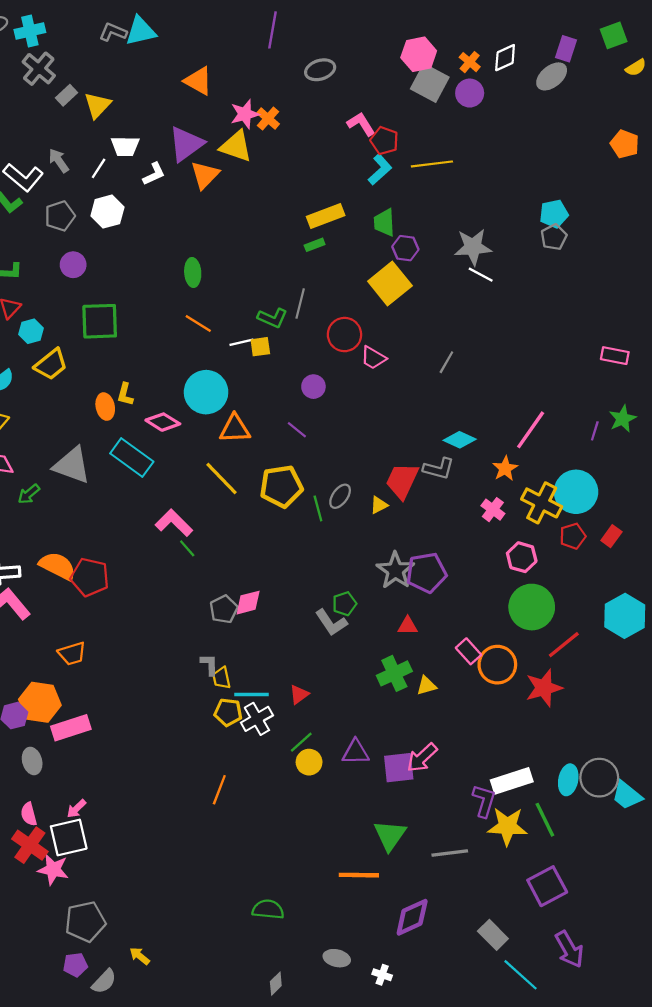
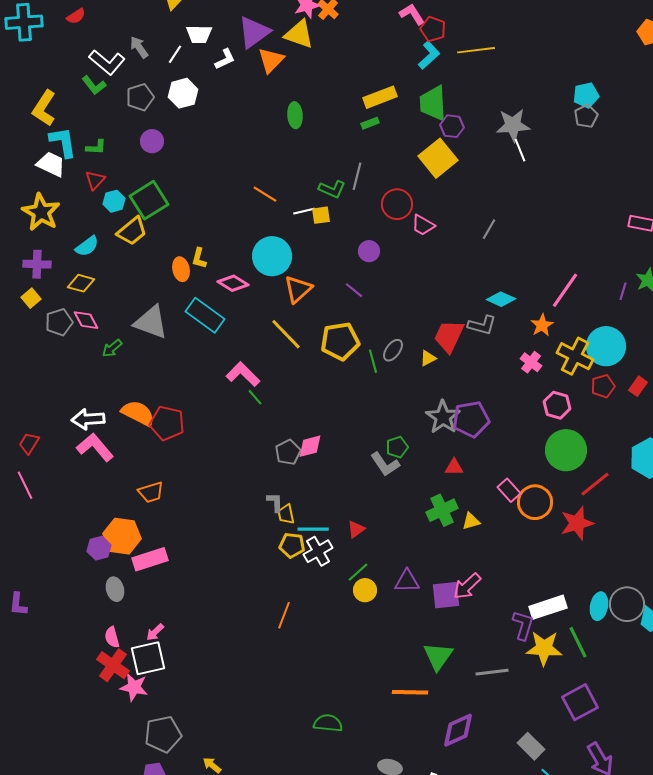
green trapezoid: (384, 223) -> (433, 103), size x1.4
green ellipse: (193, 272) -> (295, 115), moved
white line: (481, 275) -> (520, 150), turned 40
green square: (100, 321) -> (149, 200), moved, turned -30
orange triangle: (235, 429) -> (298, 289), turned -40

